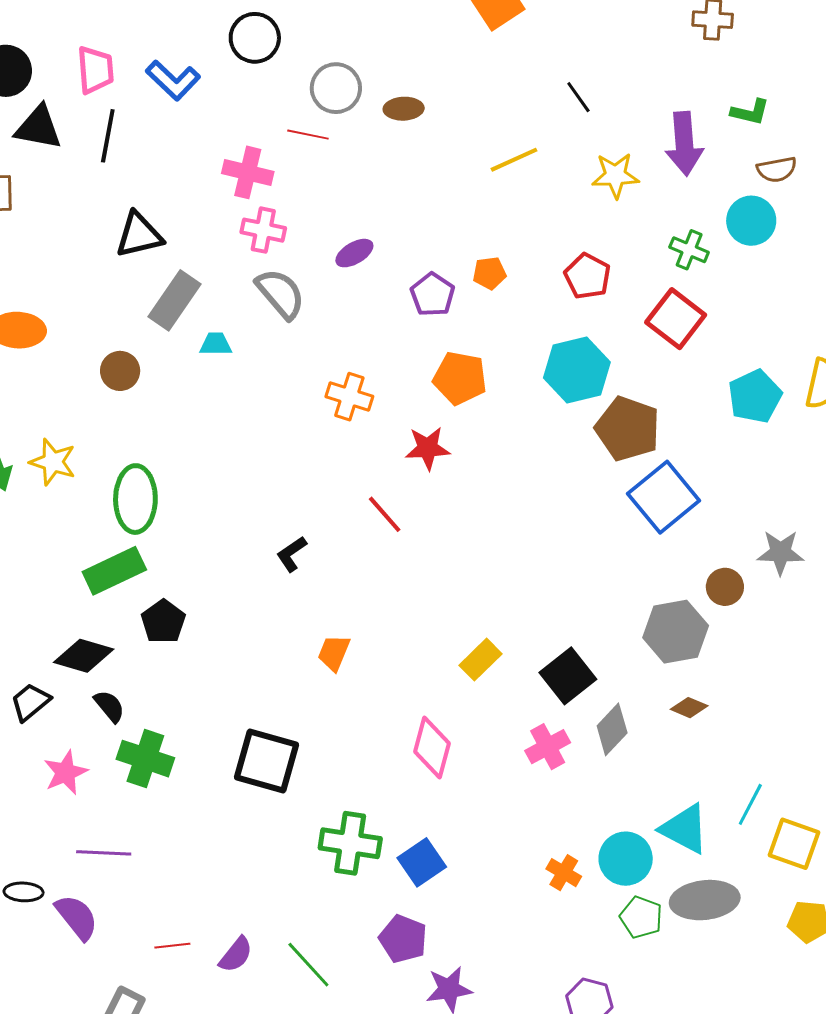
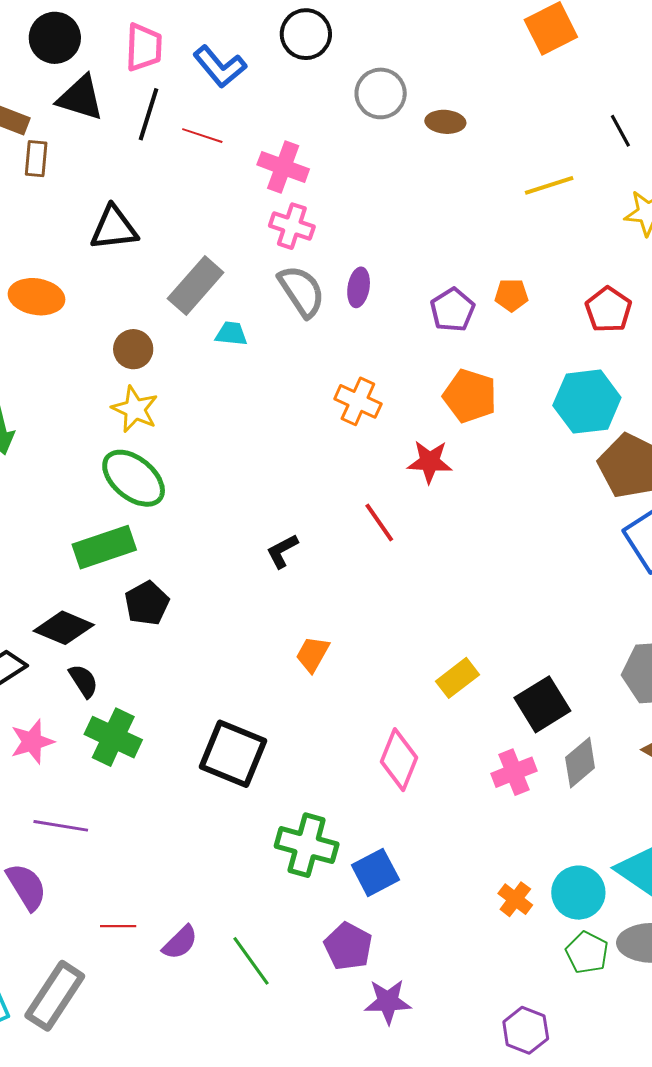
red line: (308, 135) -> (202, 136), moved
black triangle: (139, 235) -> (114, 228), moved
purple ellipse: (354, 253) -> (359, 287), moved, turned -57
yellow star: (53, 462) -> (135, 409), moved
green ellipse: (135, 499) -> (134, 478), turned -58

